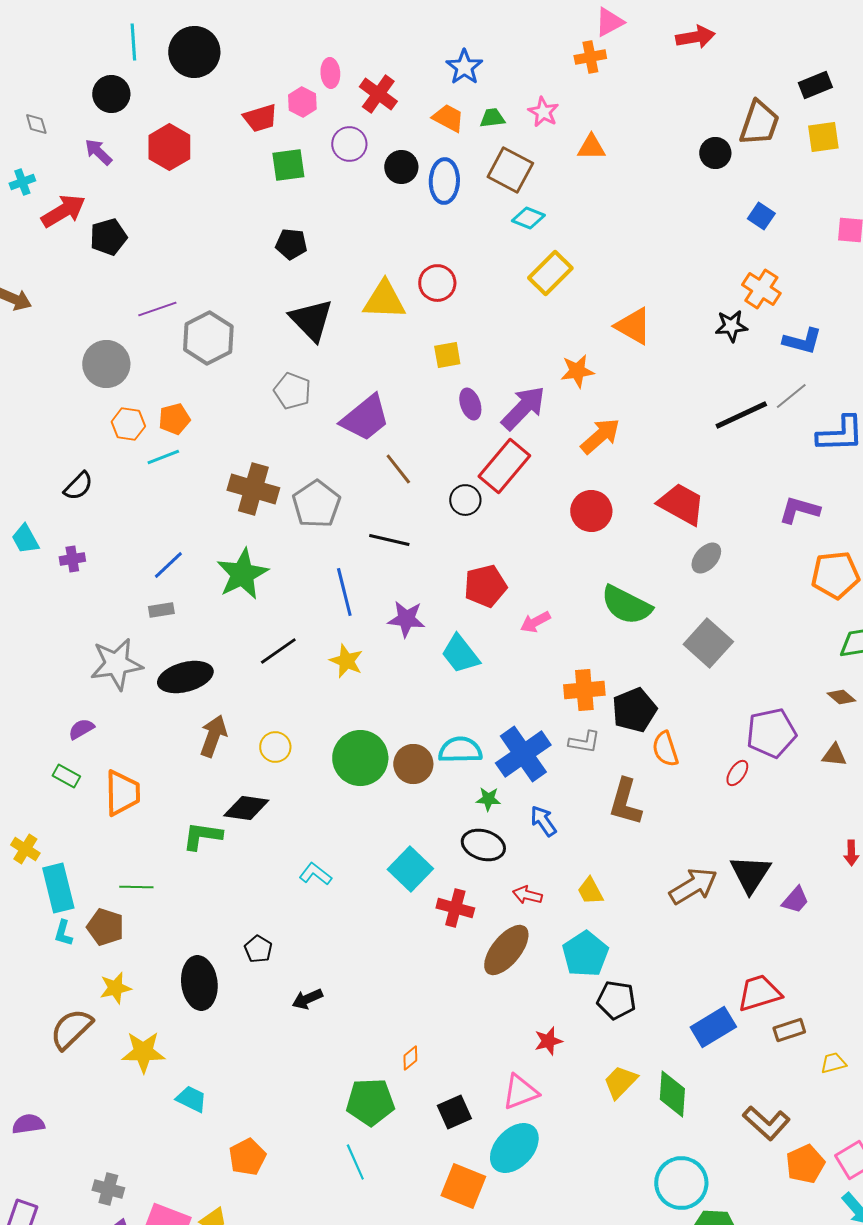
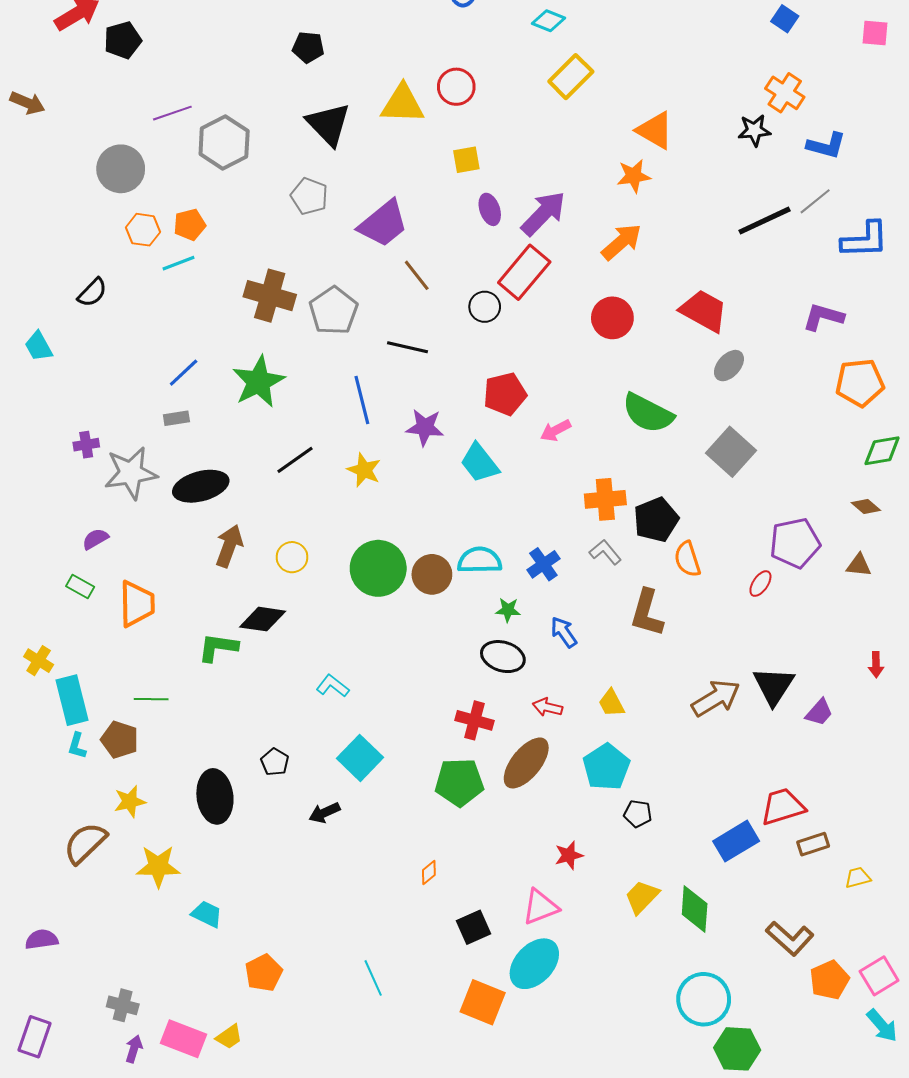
orange star: (577, 371) -> (634, 176), moved
purple cross: (72, 559) -> (86, 445), moved
gray L-shape: (584, 742) -> (605, 552), turned -140
blue cross: (523, 754) -> (543, 564), size x0.6
cyan square: (410, 869) -> (360, 758), moved
black pentagon: (616, 1000) -> (638, 814), size x0.7
green pentagon: (370, 1102) -> (459, 782), moved

